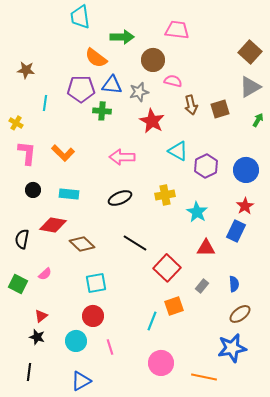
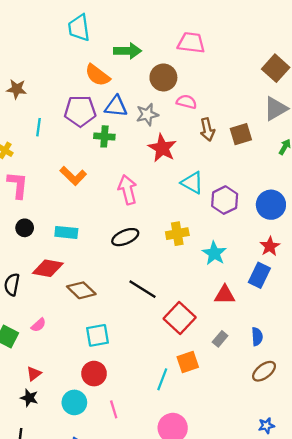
orange L-shape: (63, 153) -> (73, 176), moved
pink arrow: (122, 157) -> (128, 190), turned 75
blue star: (232, 348) -> (266, 426), moved, size x0.5

